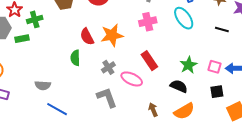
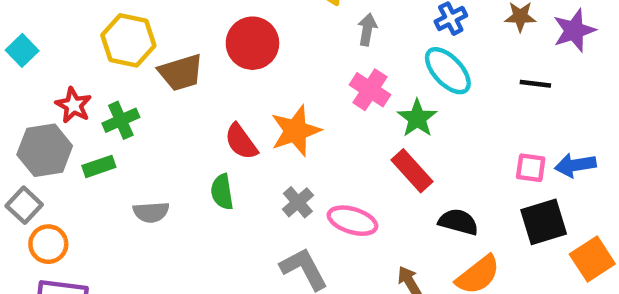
pink cross: (148, 22) -> (370, 90), turned -36
red rectangle: (149, 61) -> (412, 171), moved
green star: (188, 65) -> (417, 118), moved
gray semicircle: (43, 85) -> (151, 212), moved
black square: (217, 92) -> (544, 222), size x1.5

